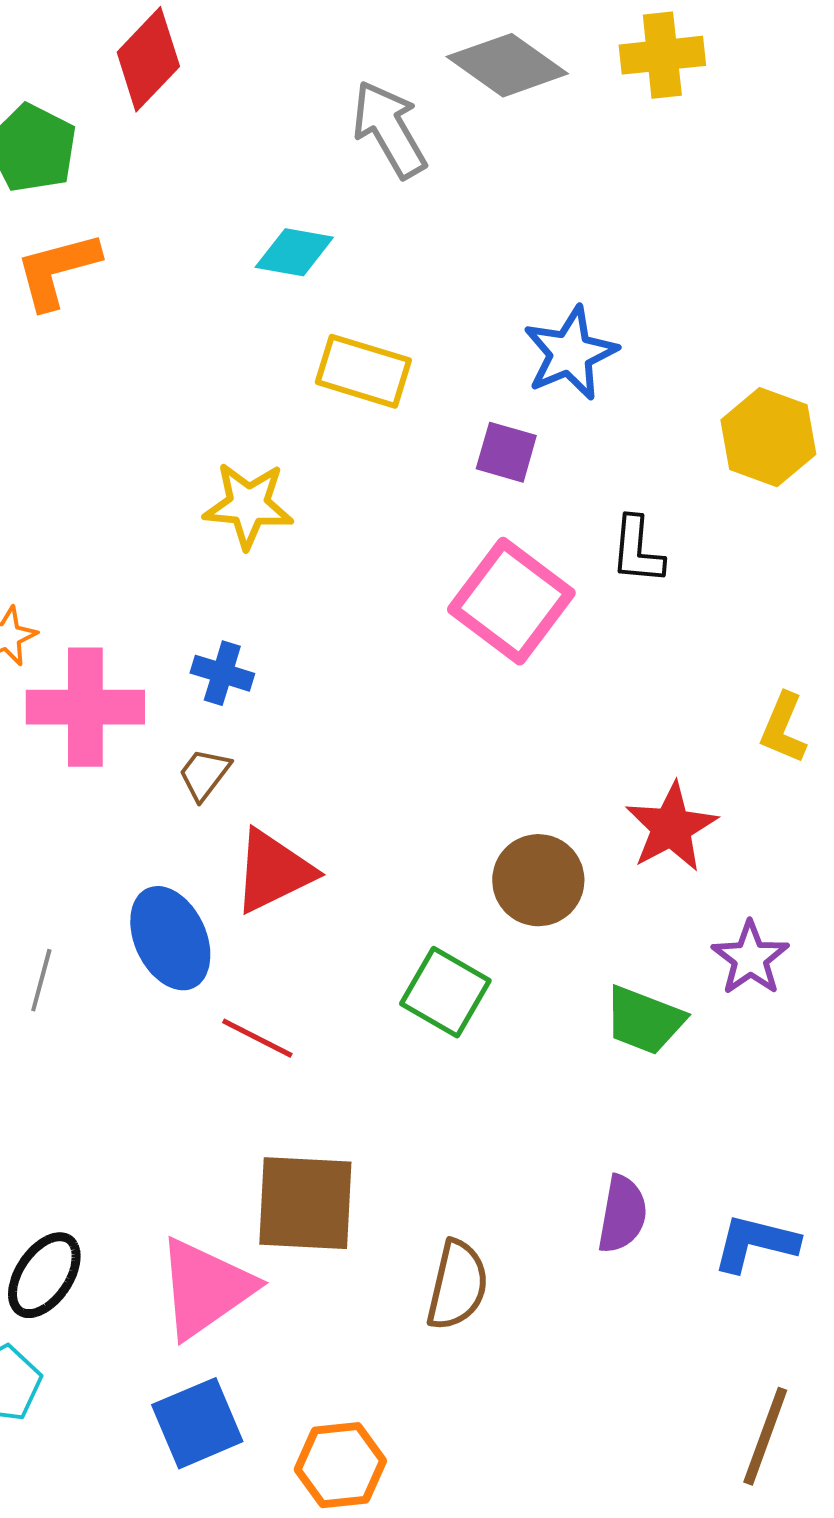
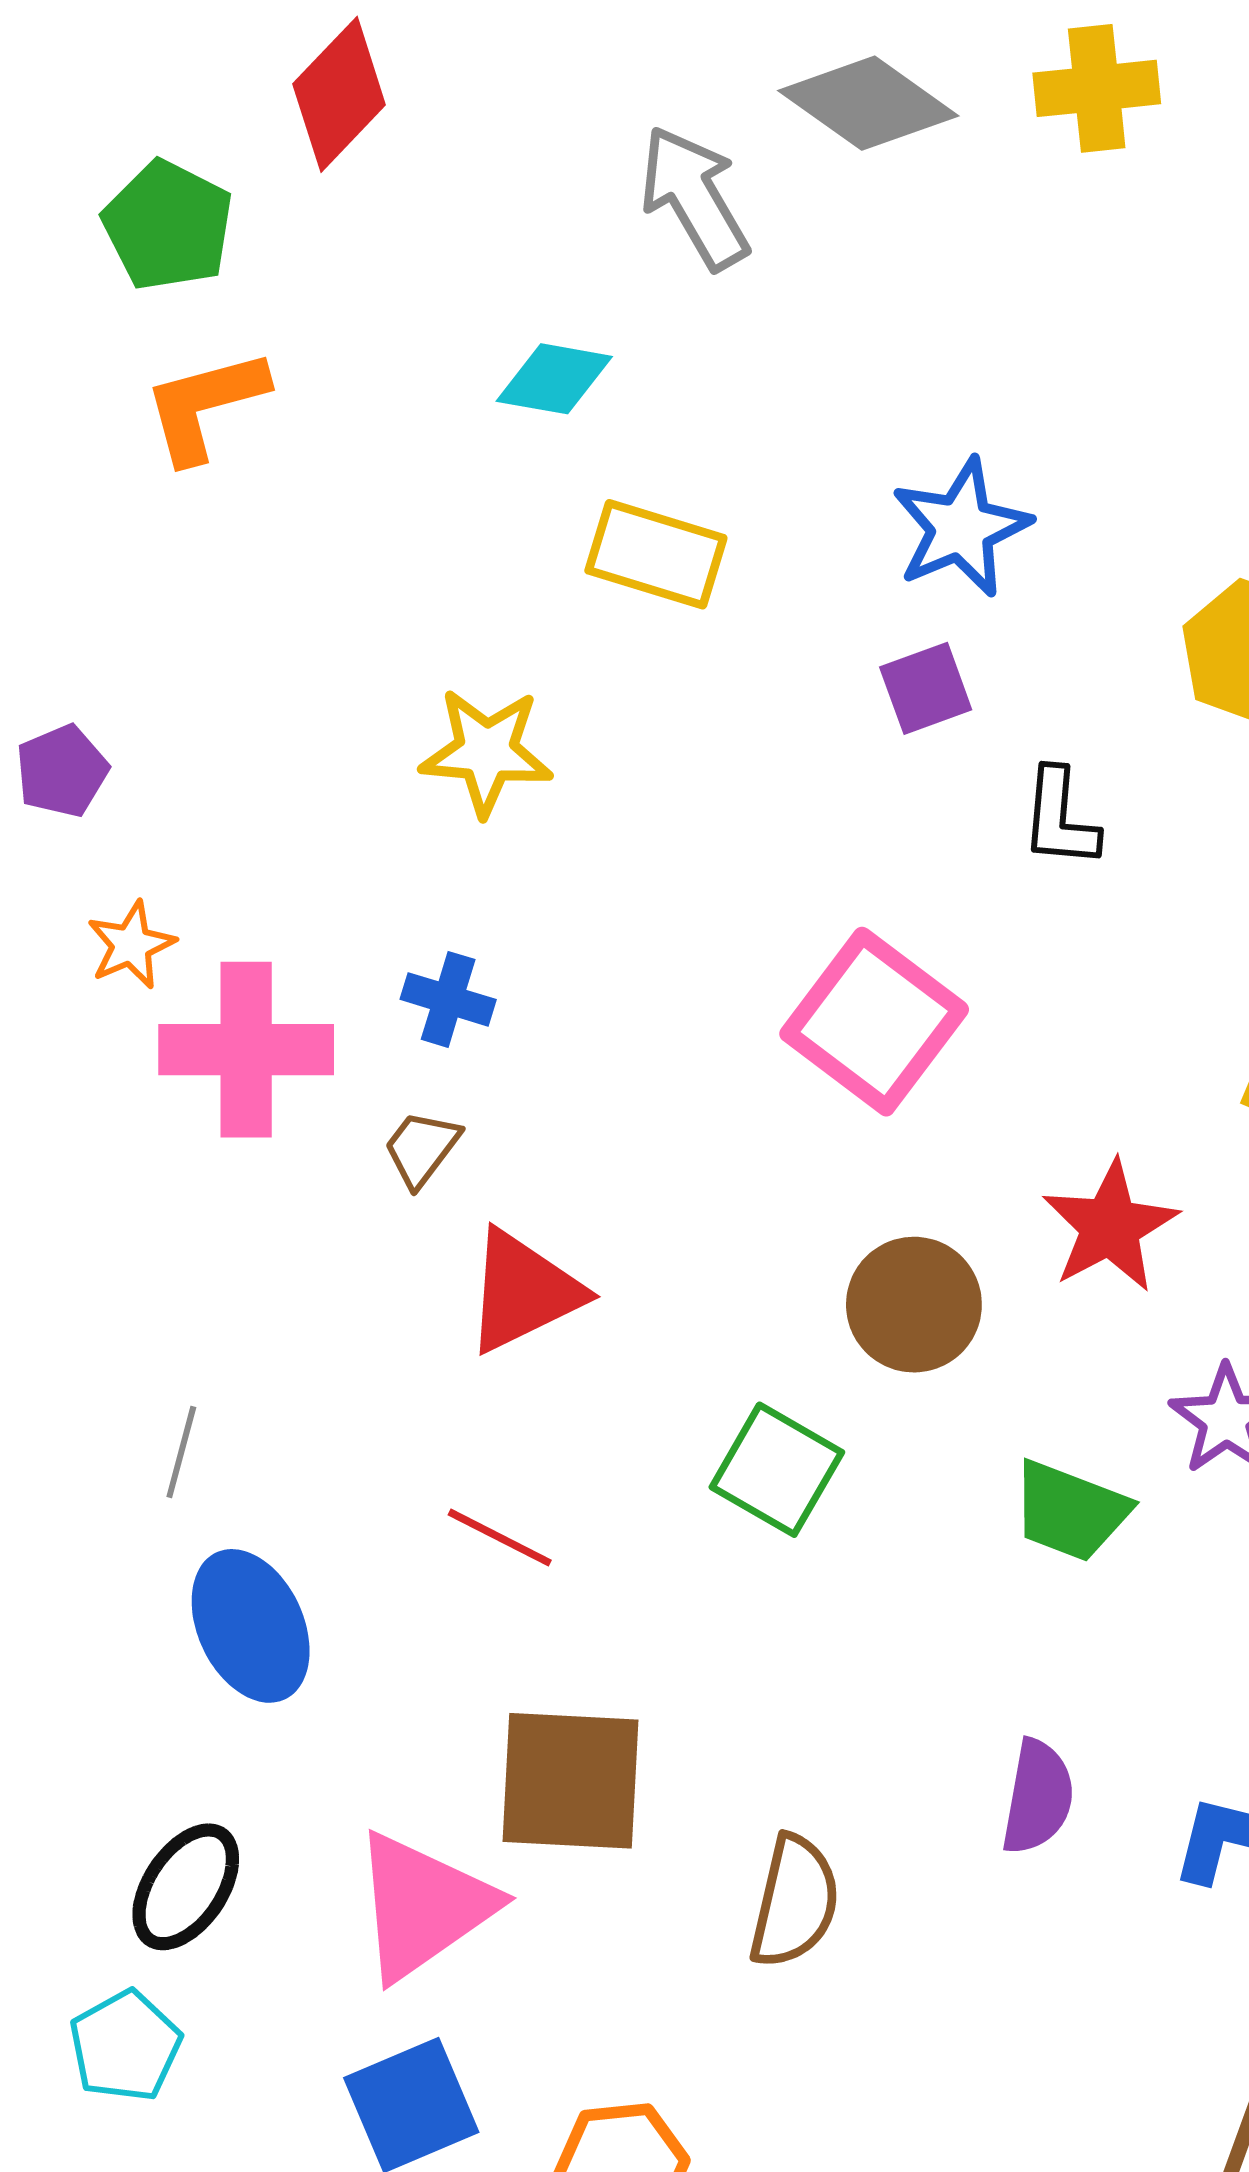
purple square: (506, 452) -> (926, 688), moved, turned -36
pink square: (511, 601) -> (874, 1022), moved
blue ellipse: (170, 938) -> (251, 1626), moved

